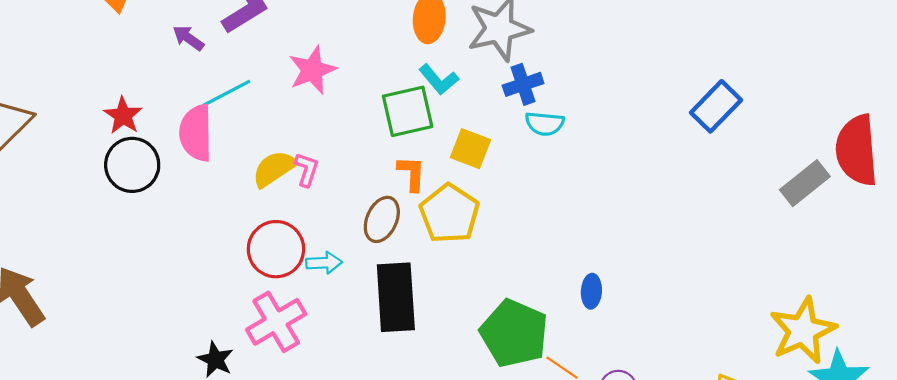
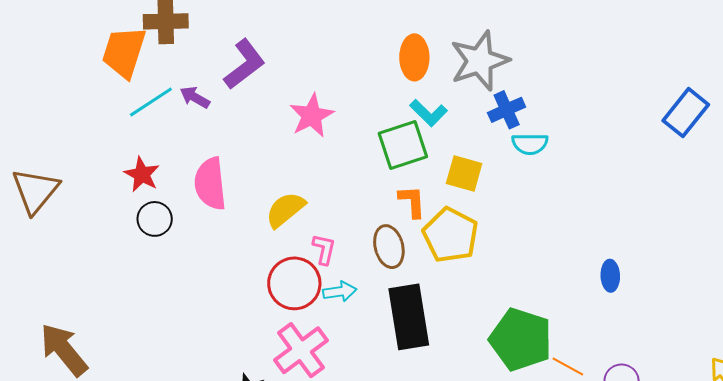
cyan line: (226, 93) -> (151, 102), moved
black circle: (132, 165) -> (155, 219), size x0.7
pink L-shape: (307, 170) -> (324, 249), moved
brown ellipse: (382, 219) -> (389, 247), turned -33
blue ellipse: (591, 291) -> (610, 276), moved

